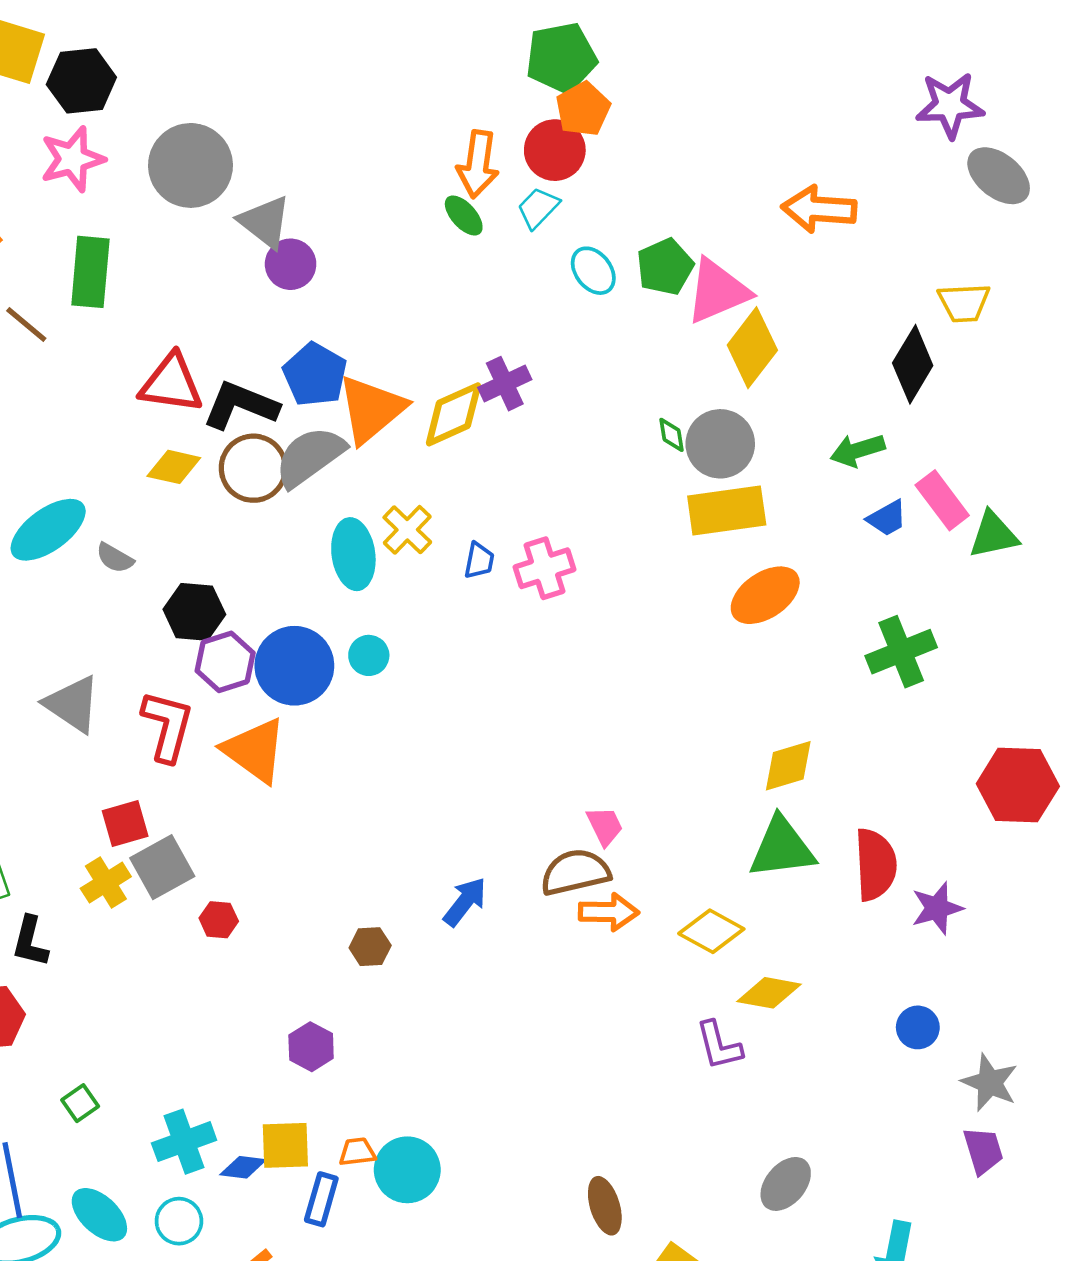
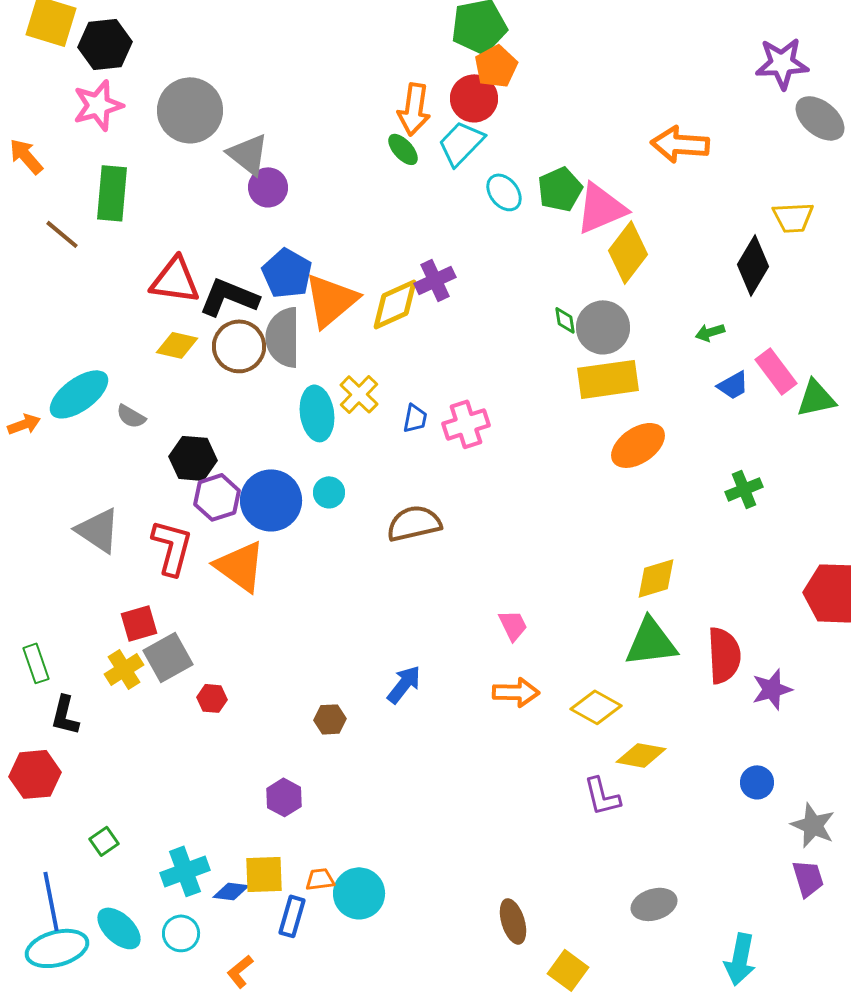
cyan trapezoid: (538, 208) -> (461, 143), size x1.4
green arrow: (857, 450) -> (710, 332), size x0.7
gray semicircle: (310, 457) -> (283, 337), turned -54
green cross: (901, 652) -> (744, 489), size x0.7
brown semicircle: (575, 872) -> (414, 523), moved
gray ellipse: (786, 1184) -> (654, 904), turned 33

